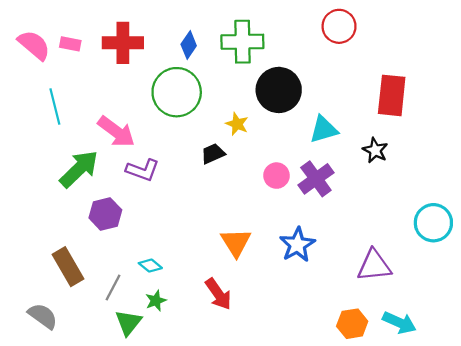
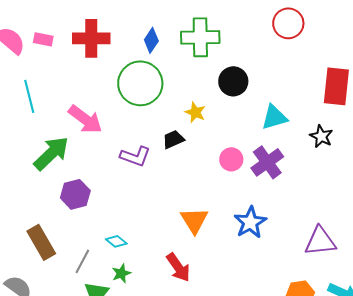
black circle: (279, 90) -> (233, 81), size x0.7
purple L-shape: (143, 170) -> (135, 156), moved

